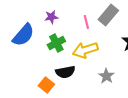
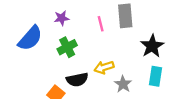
gray rectangle: (108, 15) -> (125, 16), turned -45
yellow arrow: (85, 50) -> (104, 67), moved, size x0.7

